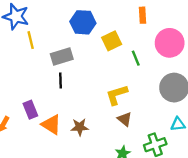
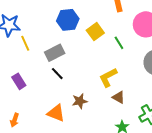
black line: (60, 80) -> (57, 74), turned -32
purple rectangle: (30, 110) -> (19, 81), moved
brown star: (80, 127) -> (80, 101), moved

